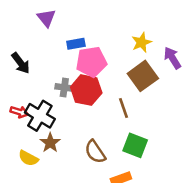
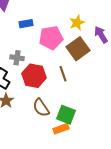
pink pentagon: (91, 62) -> (51, 38), moved
red hexagon: (86, 90) -> (34, 76), moved
green square: (135, 145) -> (66, 115), moved

